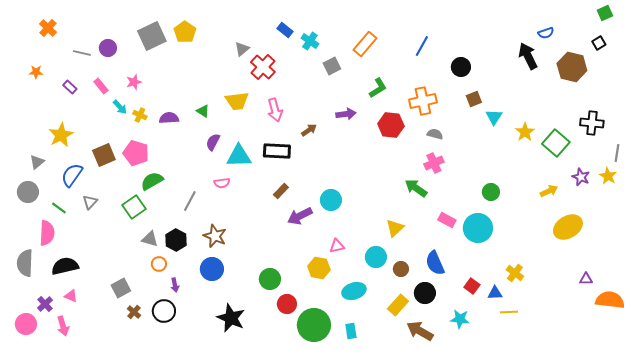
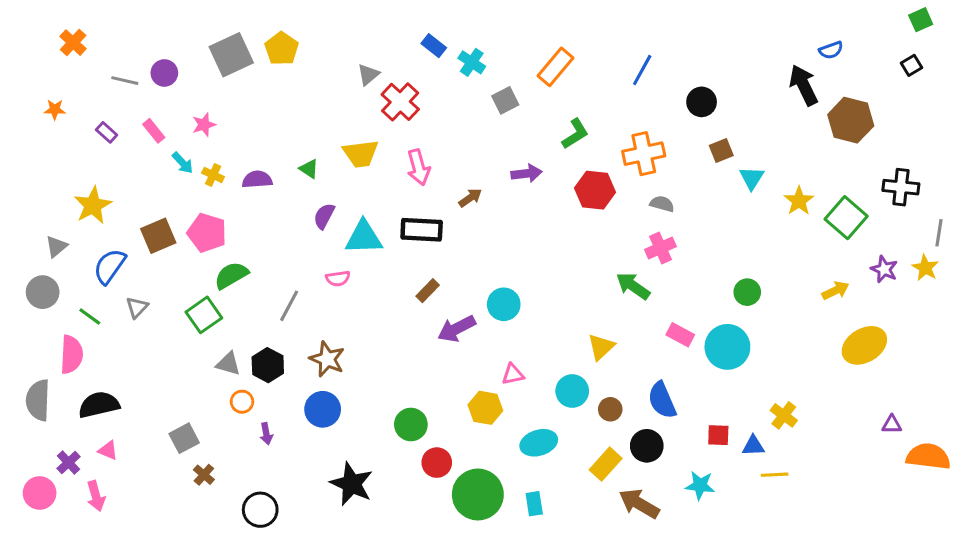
brown hexagon: (572, 67) -> (851, 120), moved
red square: (472, 286) -> (718, 435), turned -35
black circle: (164, 311) -> (260, 510), moved

